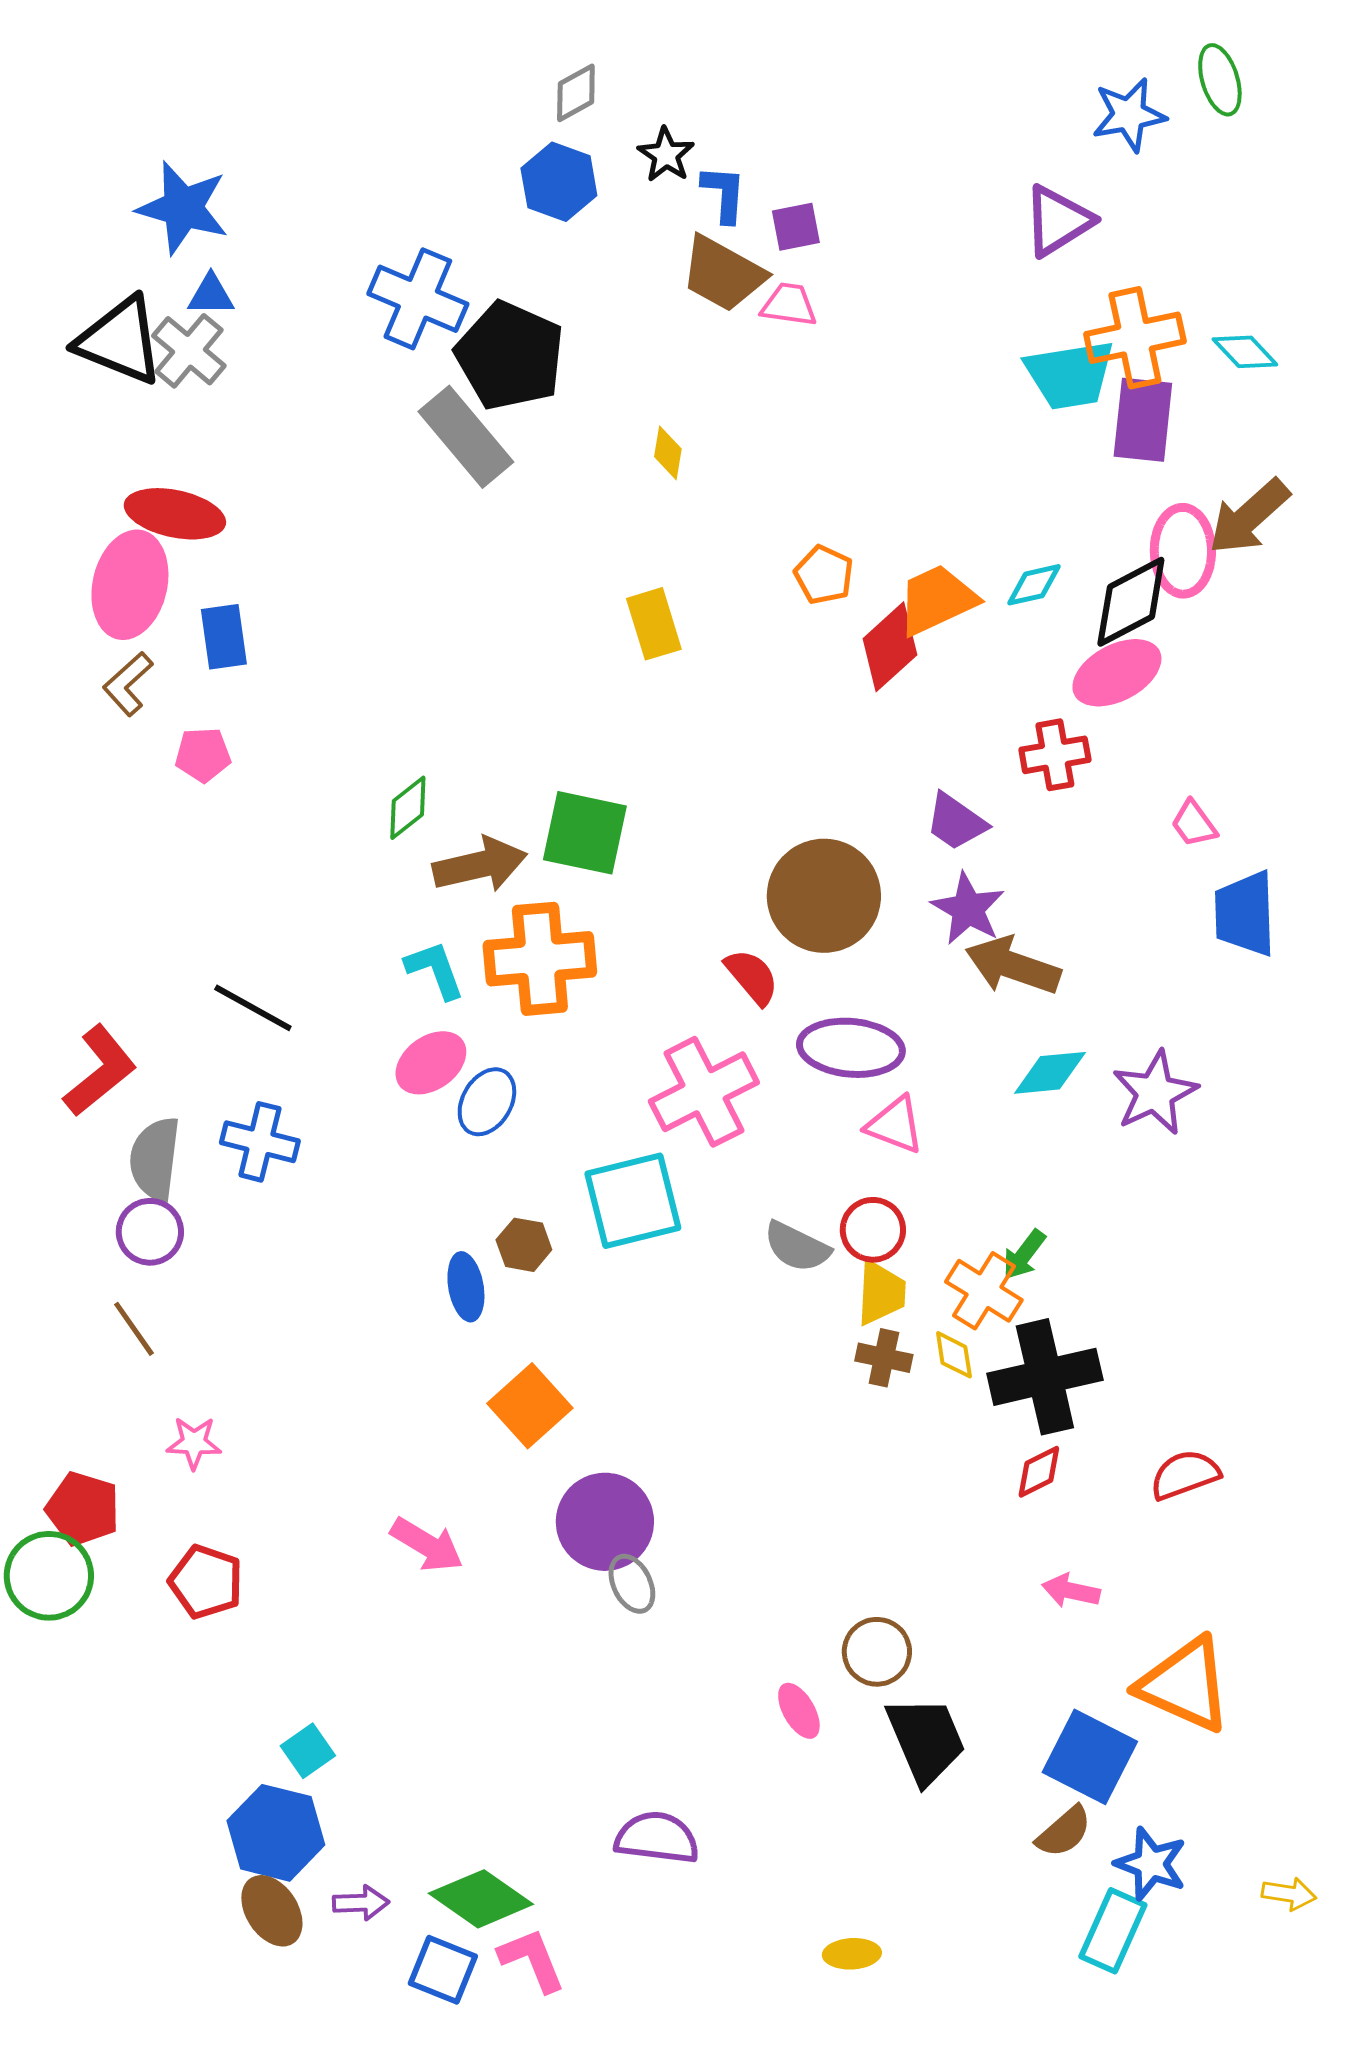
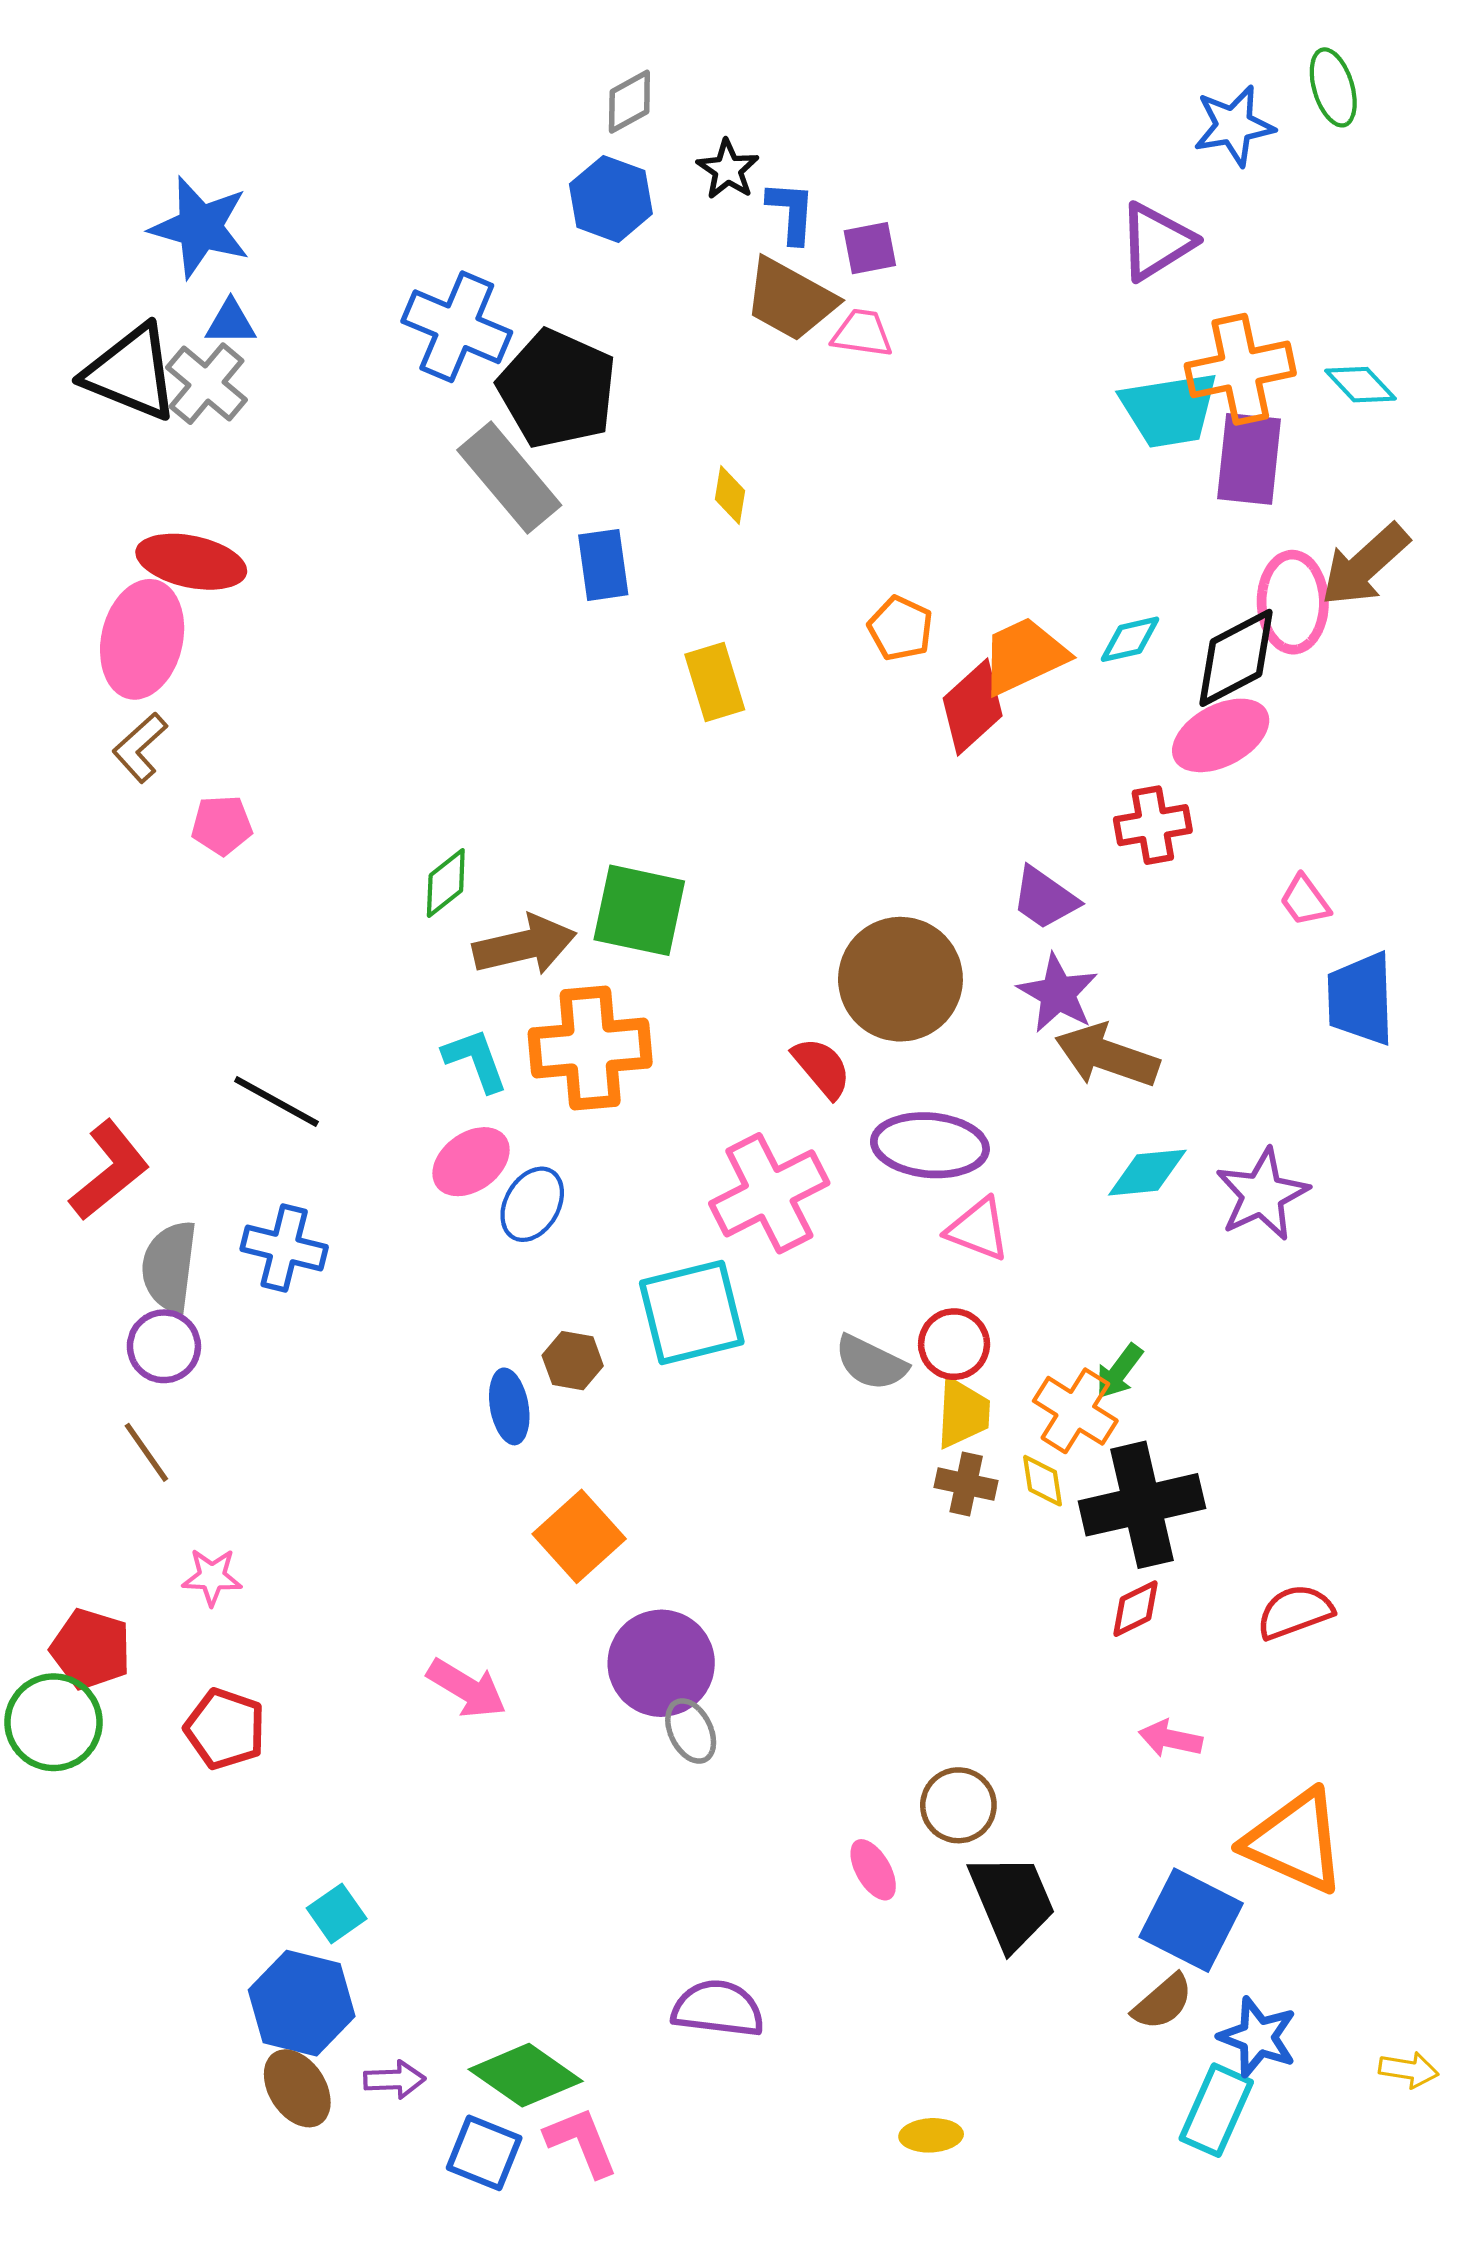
blue rectangle: (224, 637) -> (603, 565), moved

